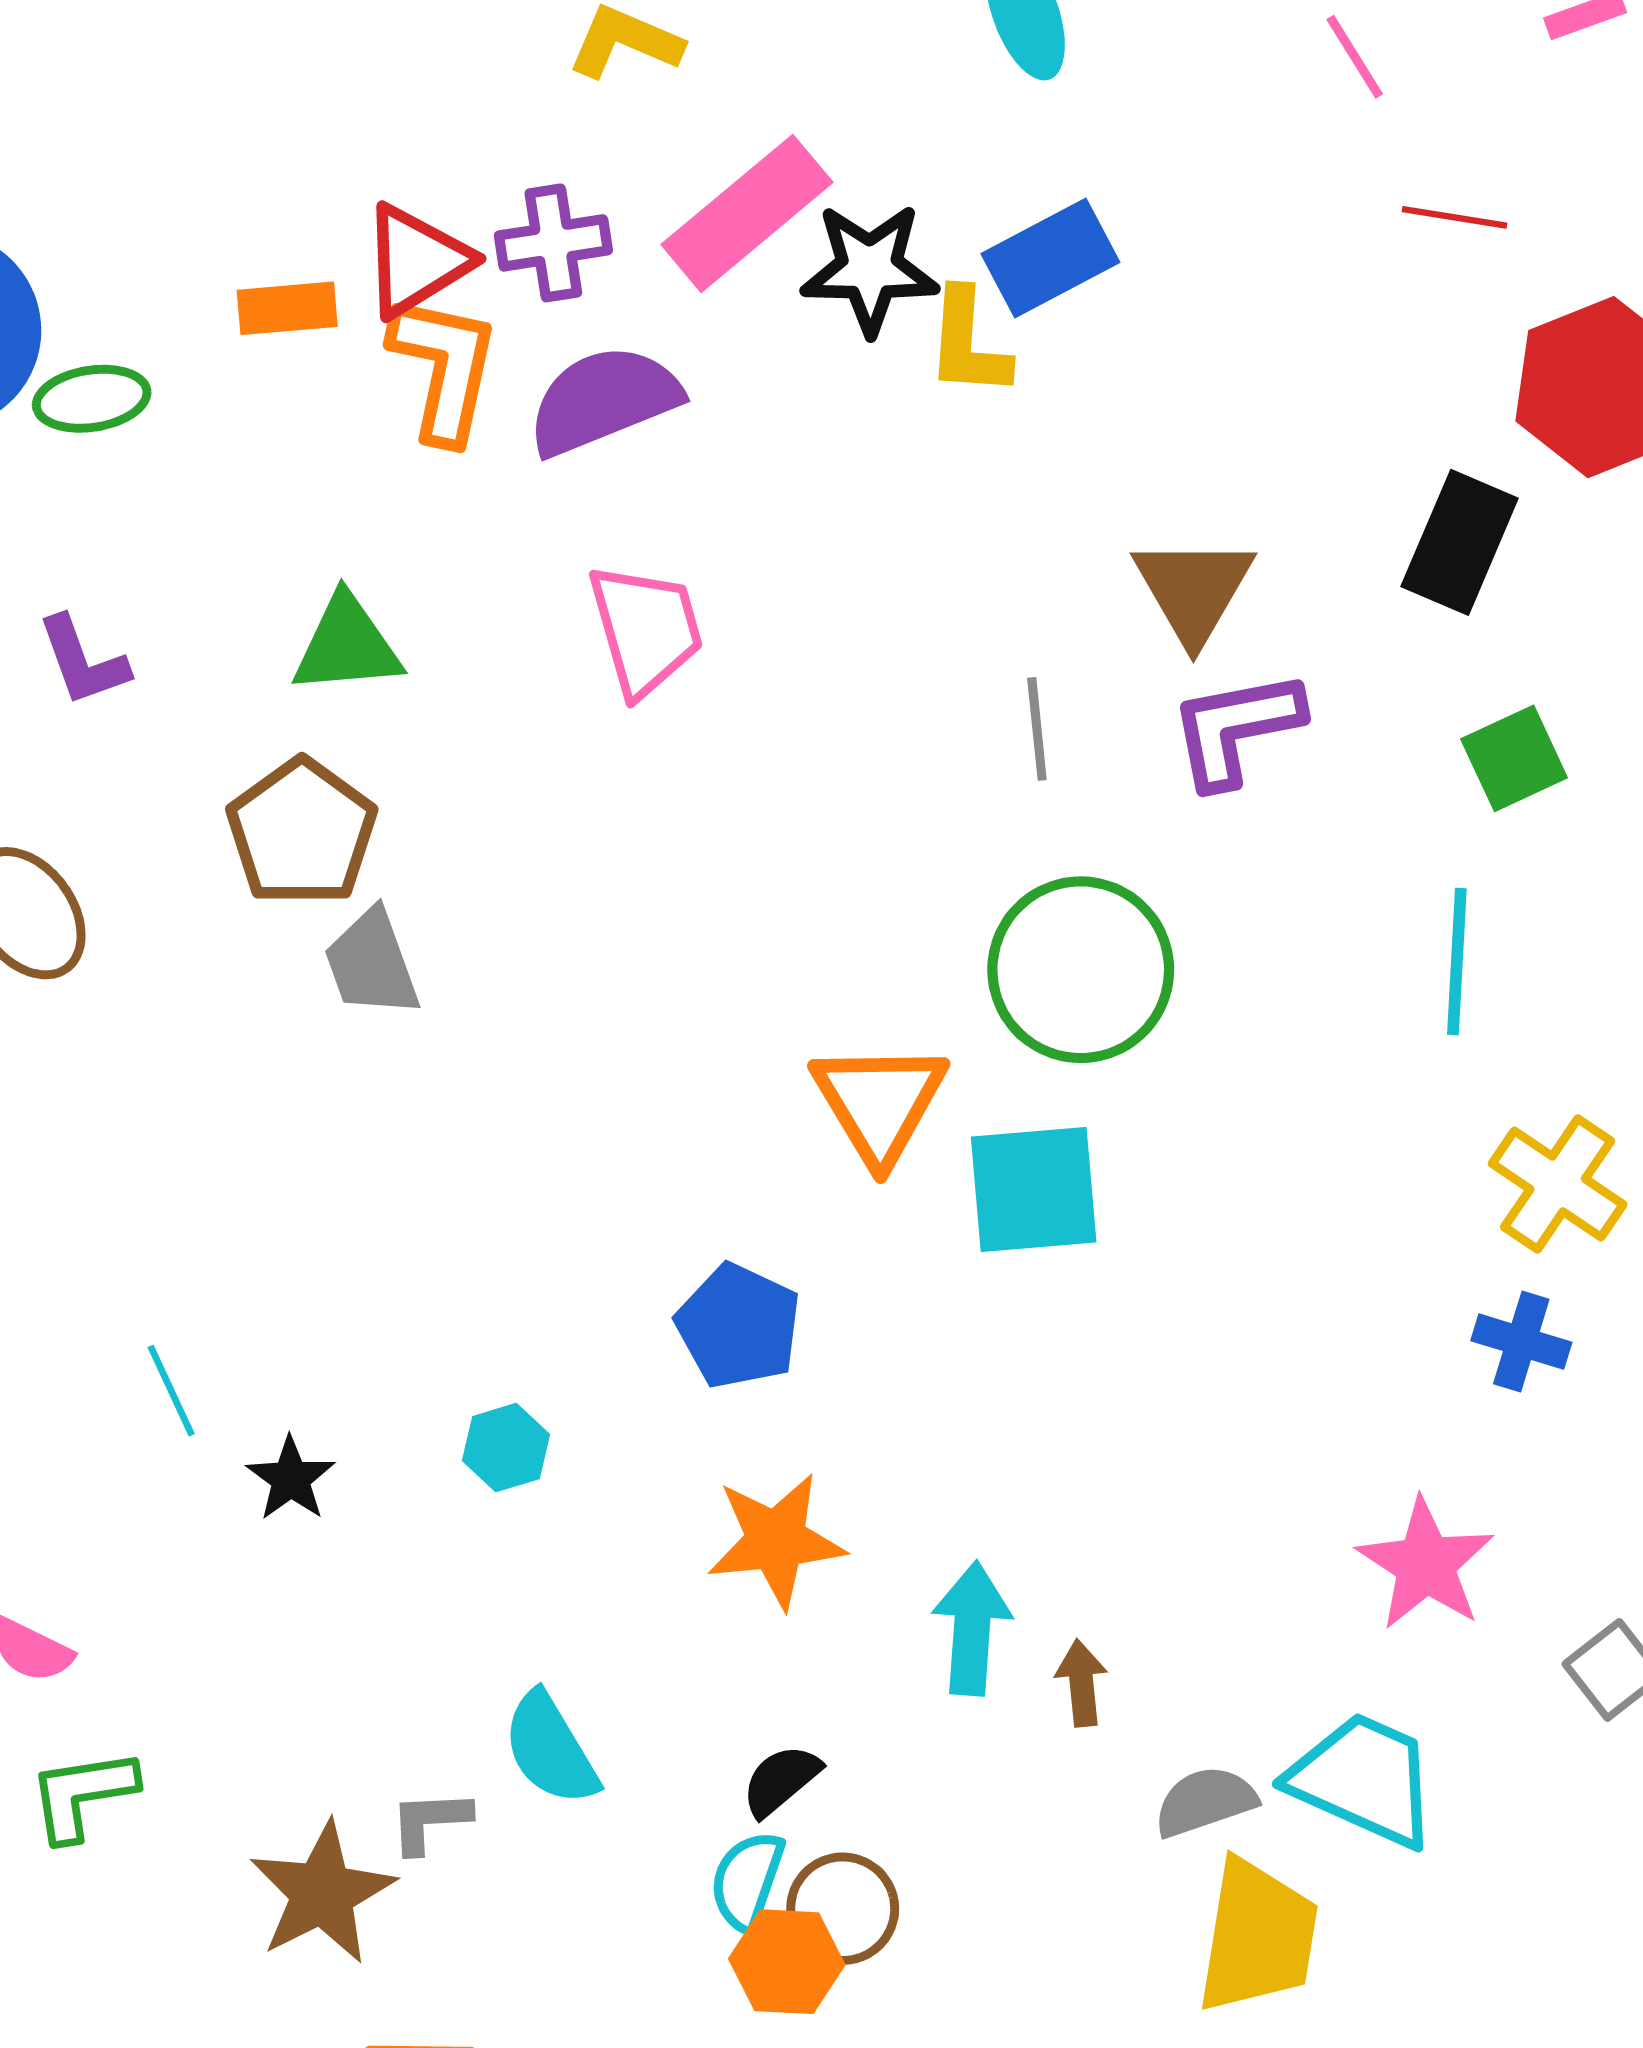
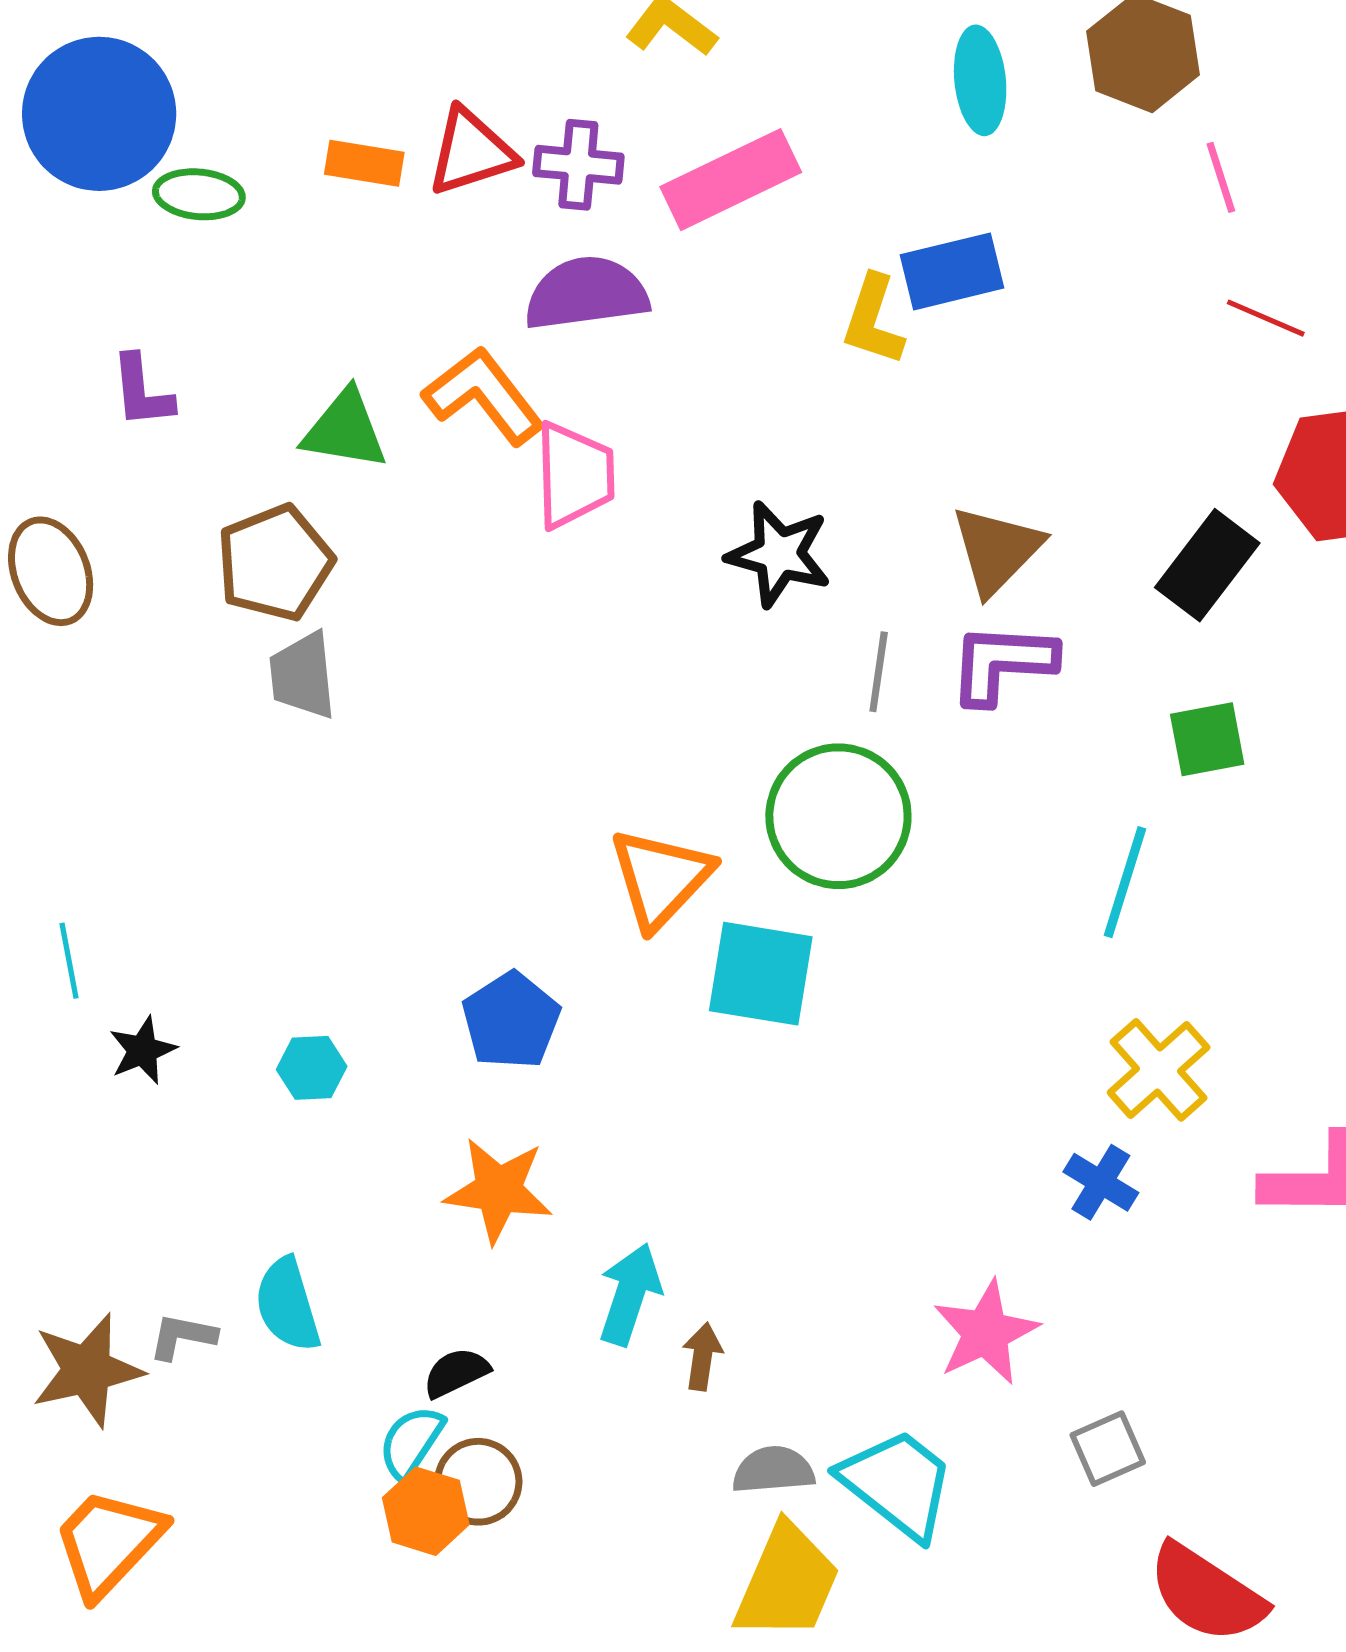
black star: (870, 269) -> (779, 554), moved
orange L-shape: (444, 368) -> (483, 396), moved, turned -64
gray line: (1037, 729) -> (879, 672), moved

